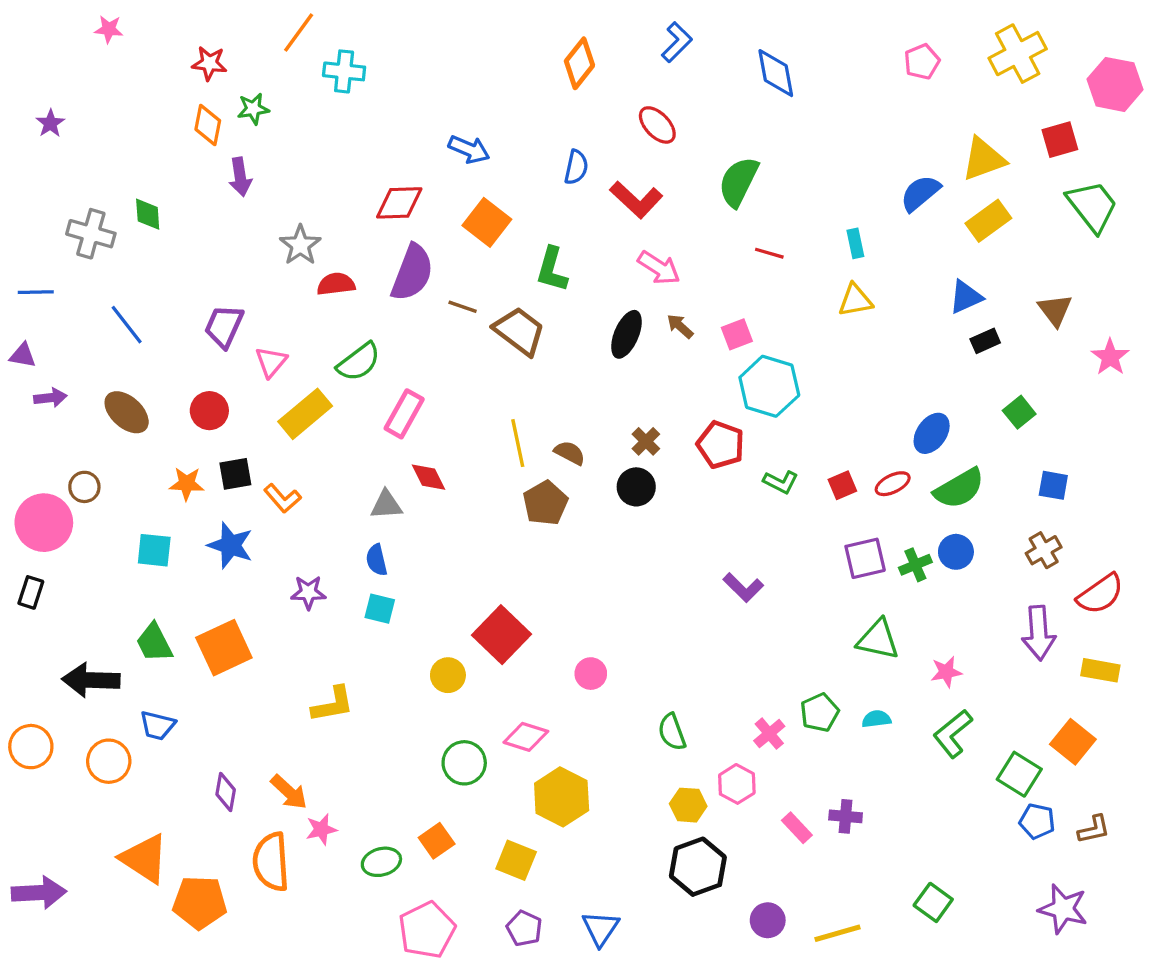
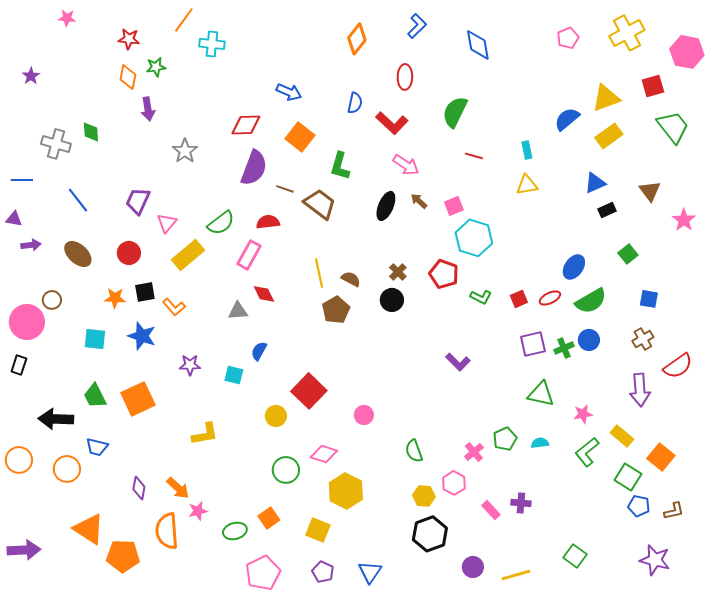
red ellipse: (657, 125) -> (405, 77), turned 45
red semicircle: (336, 284) -> (268, 222), moved
blue semicircle: (377, 560) -> (259, 351), moved, turned 42
yellow rectangle: (1100, 670) -> (622, 436), moved, turned 30

